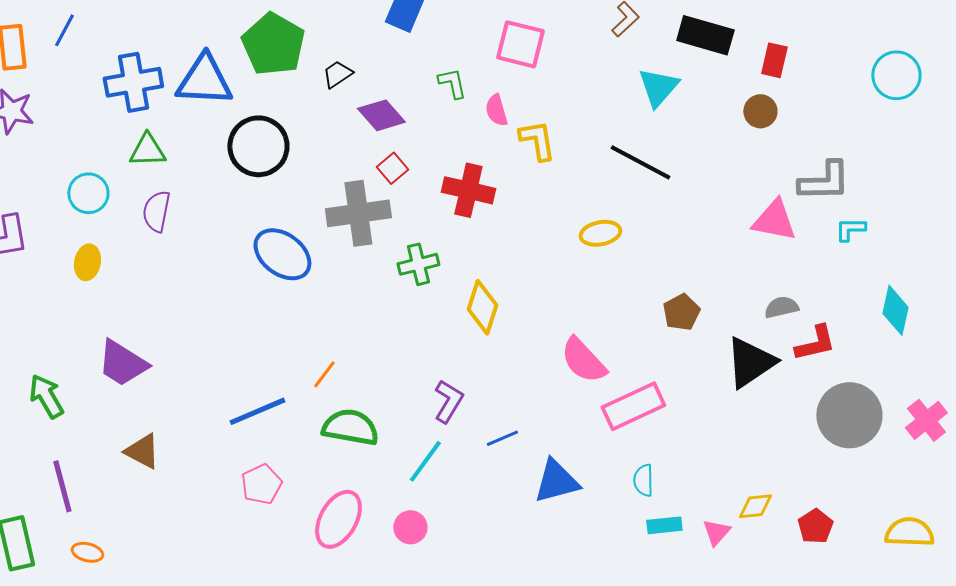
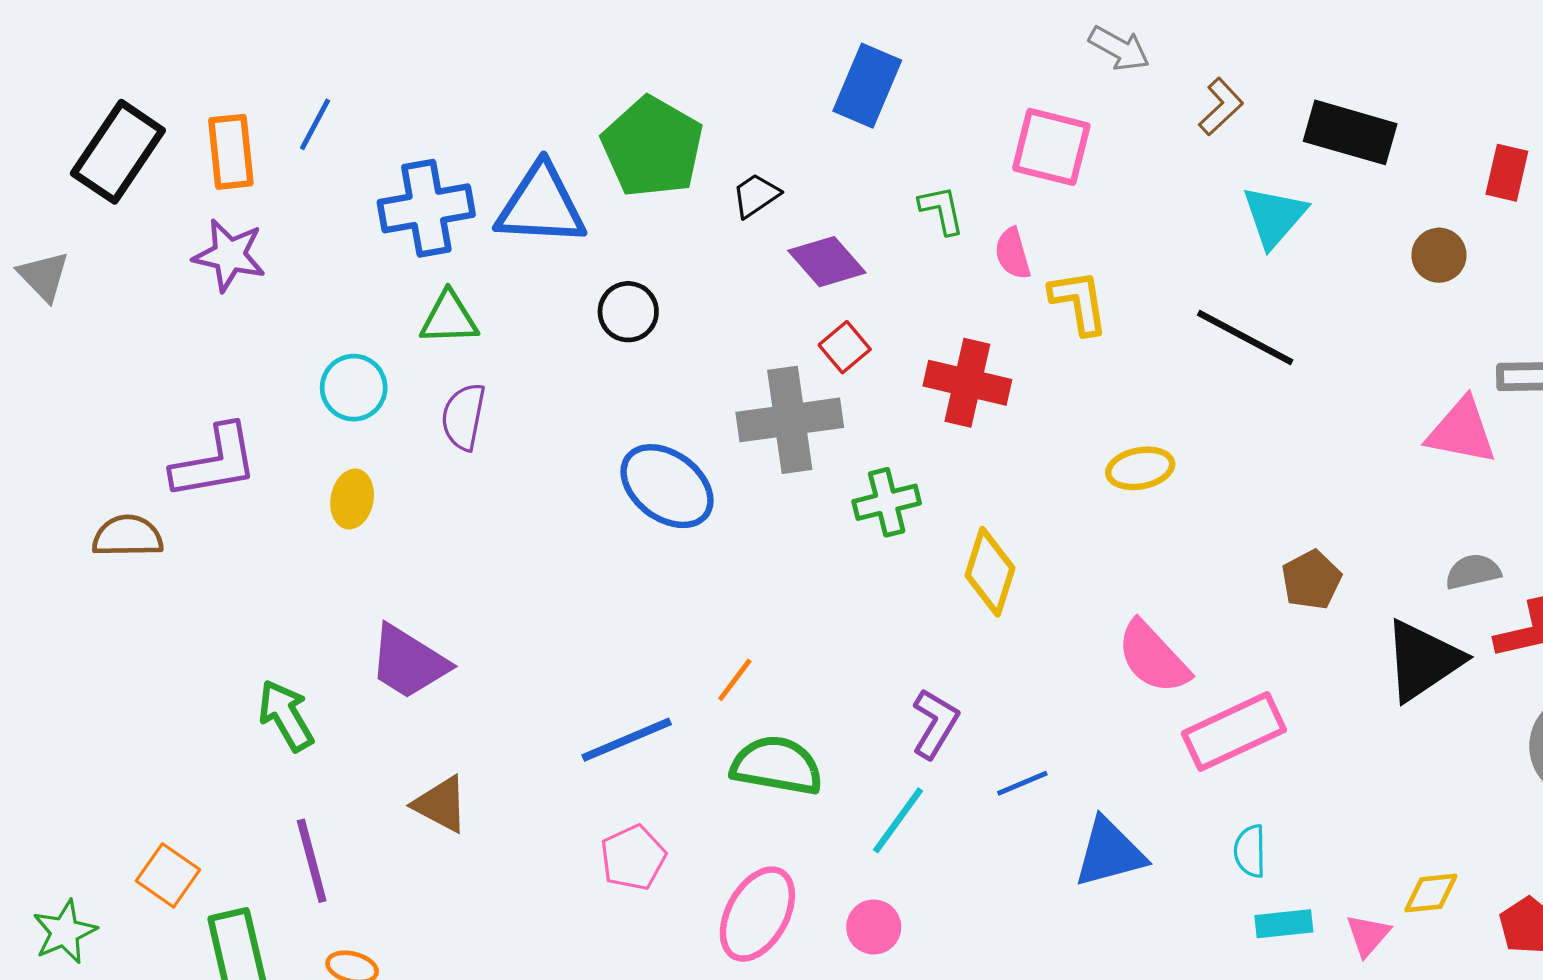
red rectangle: (774, 60) -> (1507, 173), moved
black circle: (258, 146) -> (628, 312), size x0.6
yellow ellipse: (600, 233) -> (1140, 468), moved

